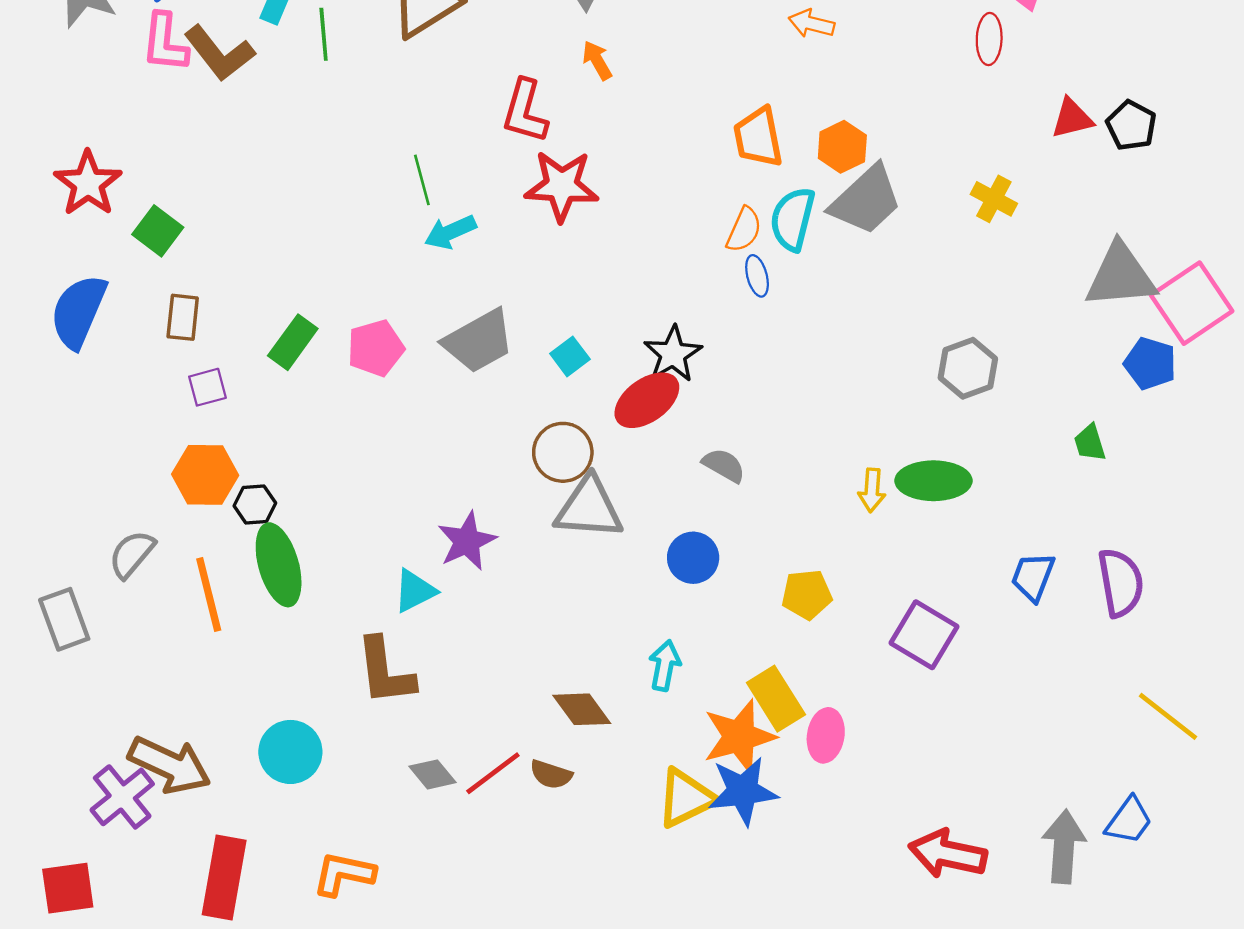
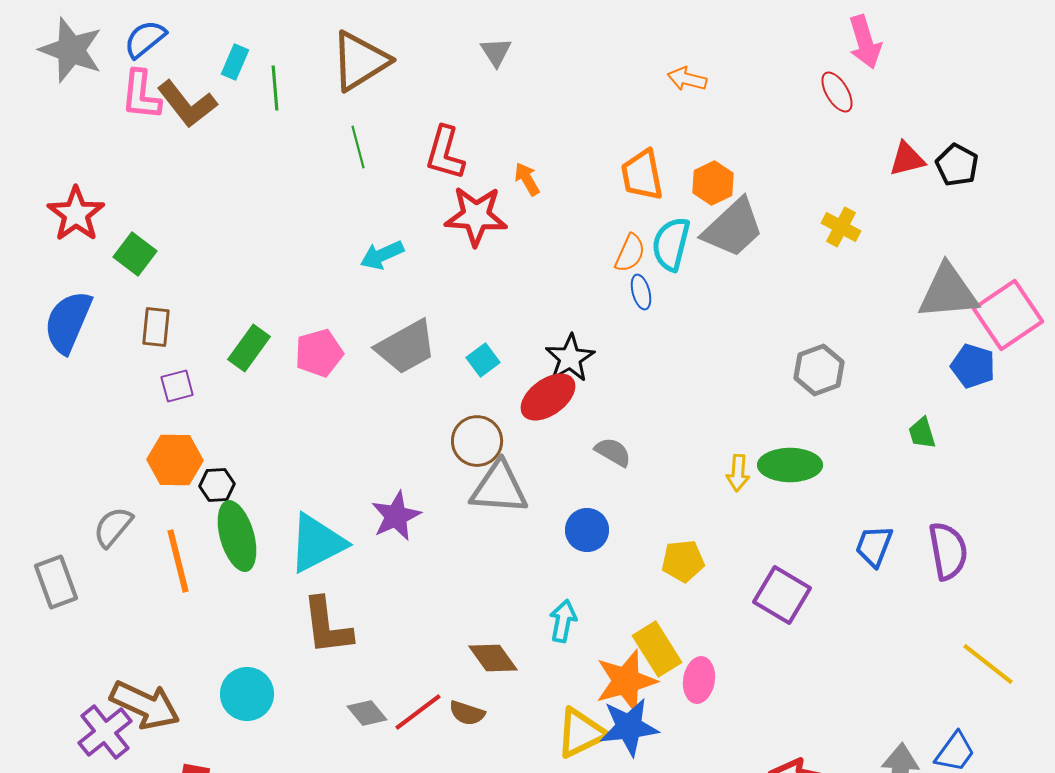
red ellipse: (989, 39) -> (837, 92), turned -33
orange arrow: (597, 60) -> (527, 179), moved
green line: (422, 180) -> (358, 147), moved
cyan triangle: (415, 591) -> (317, 543), moved, size x1.6

